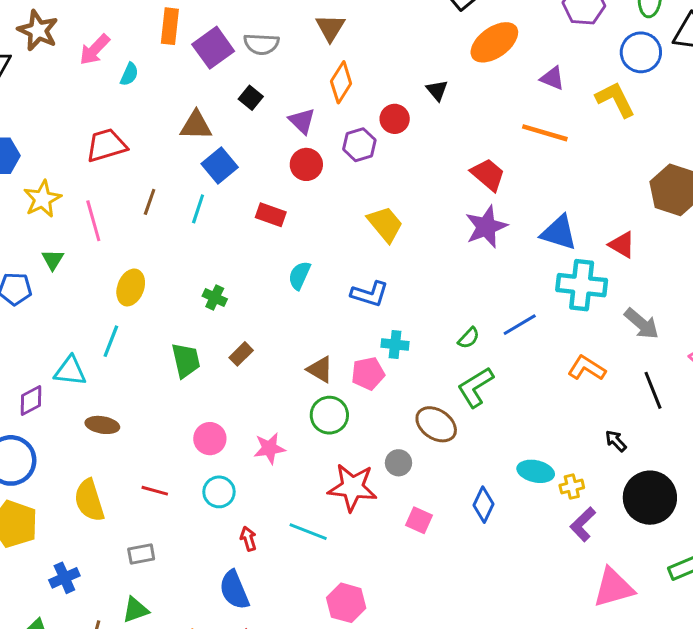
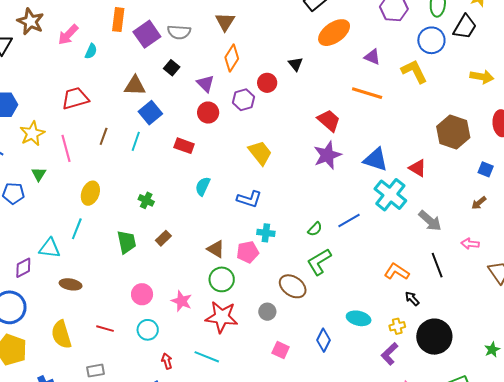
cyan cross: (582, 285) -> (390, 195), turned 32
orange L-shape: (587, 368) -> (397, 272), moved
pink star: (269, 448) -> (182, 301), turned 30
red star: (352, 487) -> (222, 317), moved
yellow cross: (572, 487) -> (397, 326), moved

